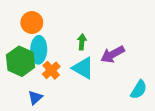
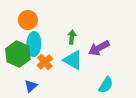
cyan semicircle: (139, 90) -> (106, 85), moved

